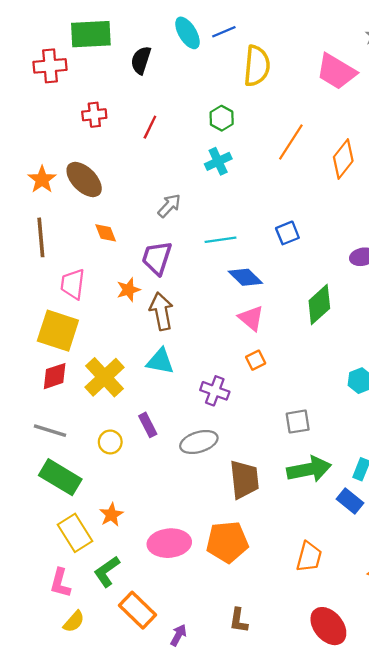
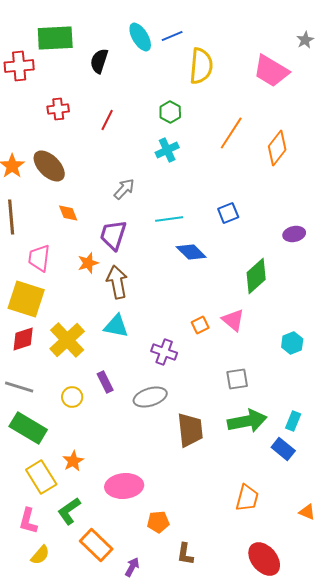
pink triangle: (251, 318) -> (233, 320), moved
orange pentagon: (227, 542) -> (158, 522), moved, size x0.6

